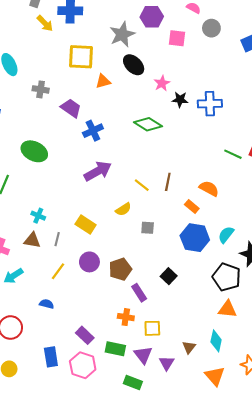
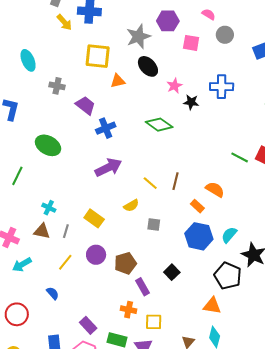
blue cross: (210, 104) -> (222, 87), moved
blue semicircle: (47, 304) -> (53, 293), turned 32
orange triangle: (228, 309) -> (212, 306), moved

